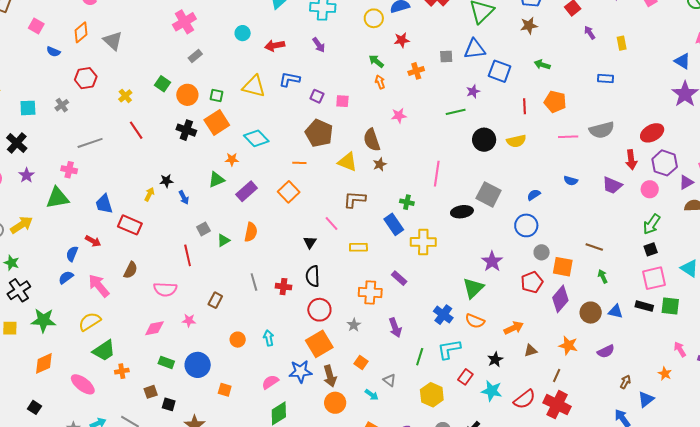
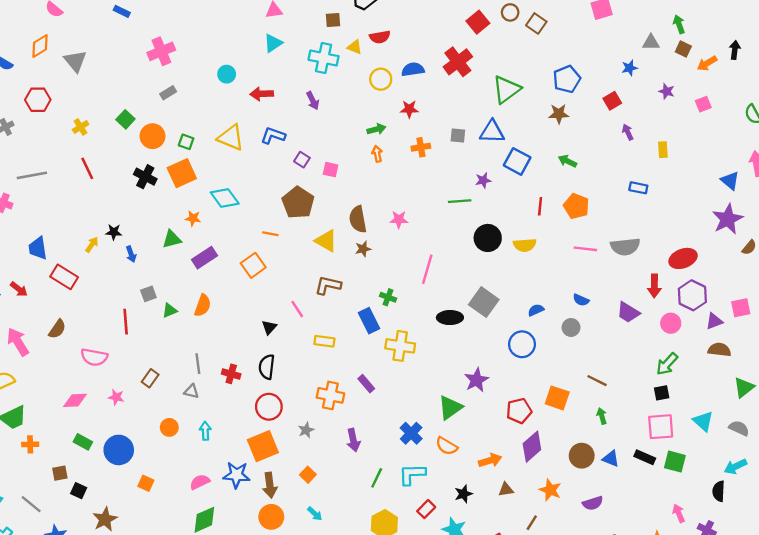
green arrow: (376, 61) -> (376, 129), turned 119
pink star: (399, 116) -> (399, 220), moved
gray circle: (542, 252) -> (571, 327), moved
purple diamond: (560, 299) -> (532, 447), moved
gray triangle: (389, 380) -> (191, 391), moved, turned -32

